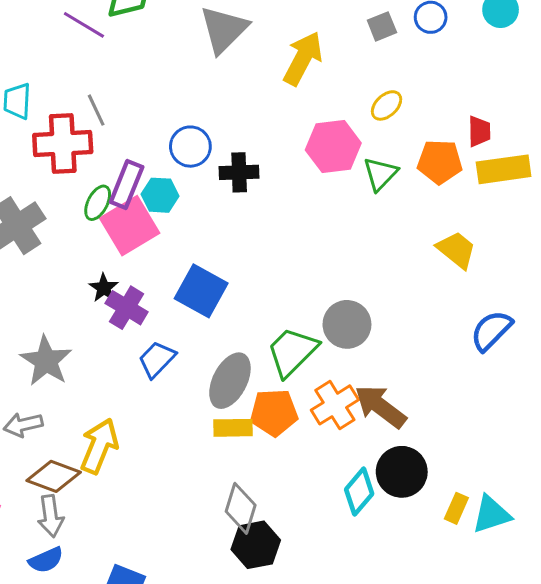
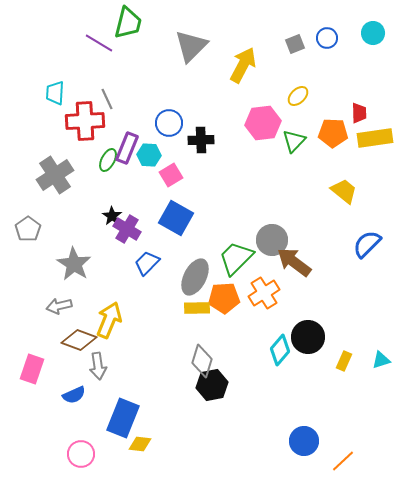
pink square: (130, 226) -> (171, 175), moved, size x0.6
brown arrow: (380, 406) -> (294, 262), moved
cyan triangle: (491, 514) -> (381, 360), moved, size x0.7
gray arrow: (51, 516) -> (98, 366), moved

